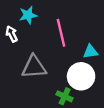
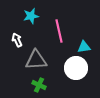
white arrow: (12, 34) -> (17, 40), moved
green cross: (65, 96) -> (39, 85), moved

